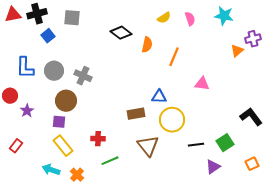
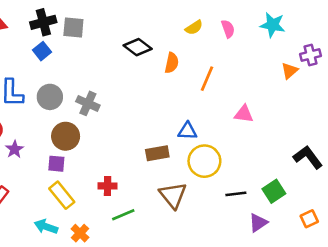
black cross: (37, 14) -> (43, 22), moved

